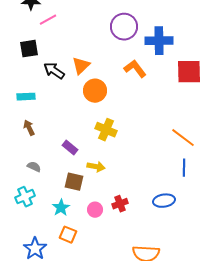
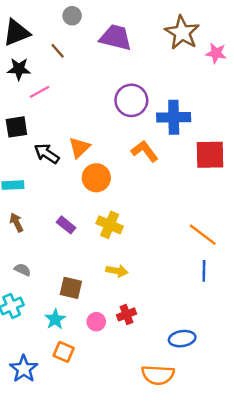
purple rectangle: (70, 148) -> (66, 225), moved
yellow arrow: (96, 167) -> (117, 271), moved
blue ellipse: (164, 201) -> (182, 339), moved

